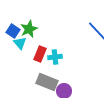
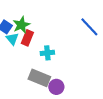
red rectangle: (40, 54) -> (27, 38), moved

